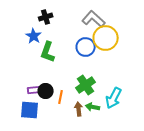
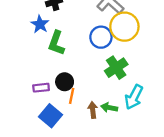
green cross: (86, 85) -> (116, 68), moved
black circle: (46, 91) -> (65, 82), moved
blue square: (30, 110) -> (50, 116), moved, turned 36

